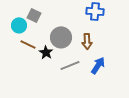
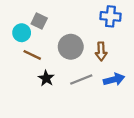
black star: (46, 52) -> (46, 78), moved
blue arrow: (98, 65) -> (114, 79), turned 42

